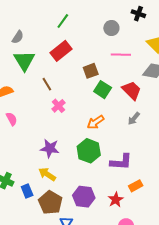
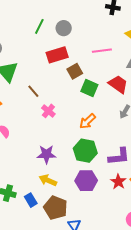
gray circle: (111, 28) -> (64, 28), moved
red rectangle: (61, 51) -> (57, 55), moved, turned 30
purple hexagon: (84, 197) -> (86, 181), moved
red star: (116, 200) -> (118, 182), moved

